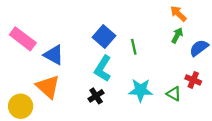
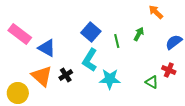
green arrow: (177, 35) -> (139, 34), moved
cyan star: (141, 90) -> (110, 79), moved
black cross: (96, 96) -> (66, 75), moved

